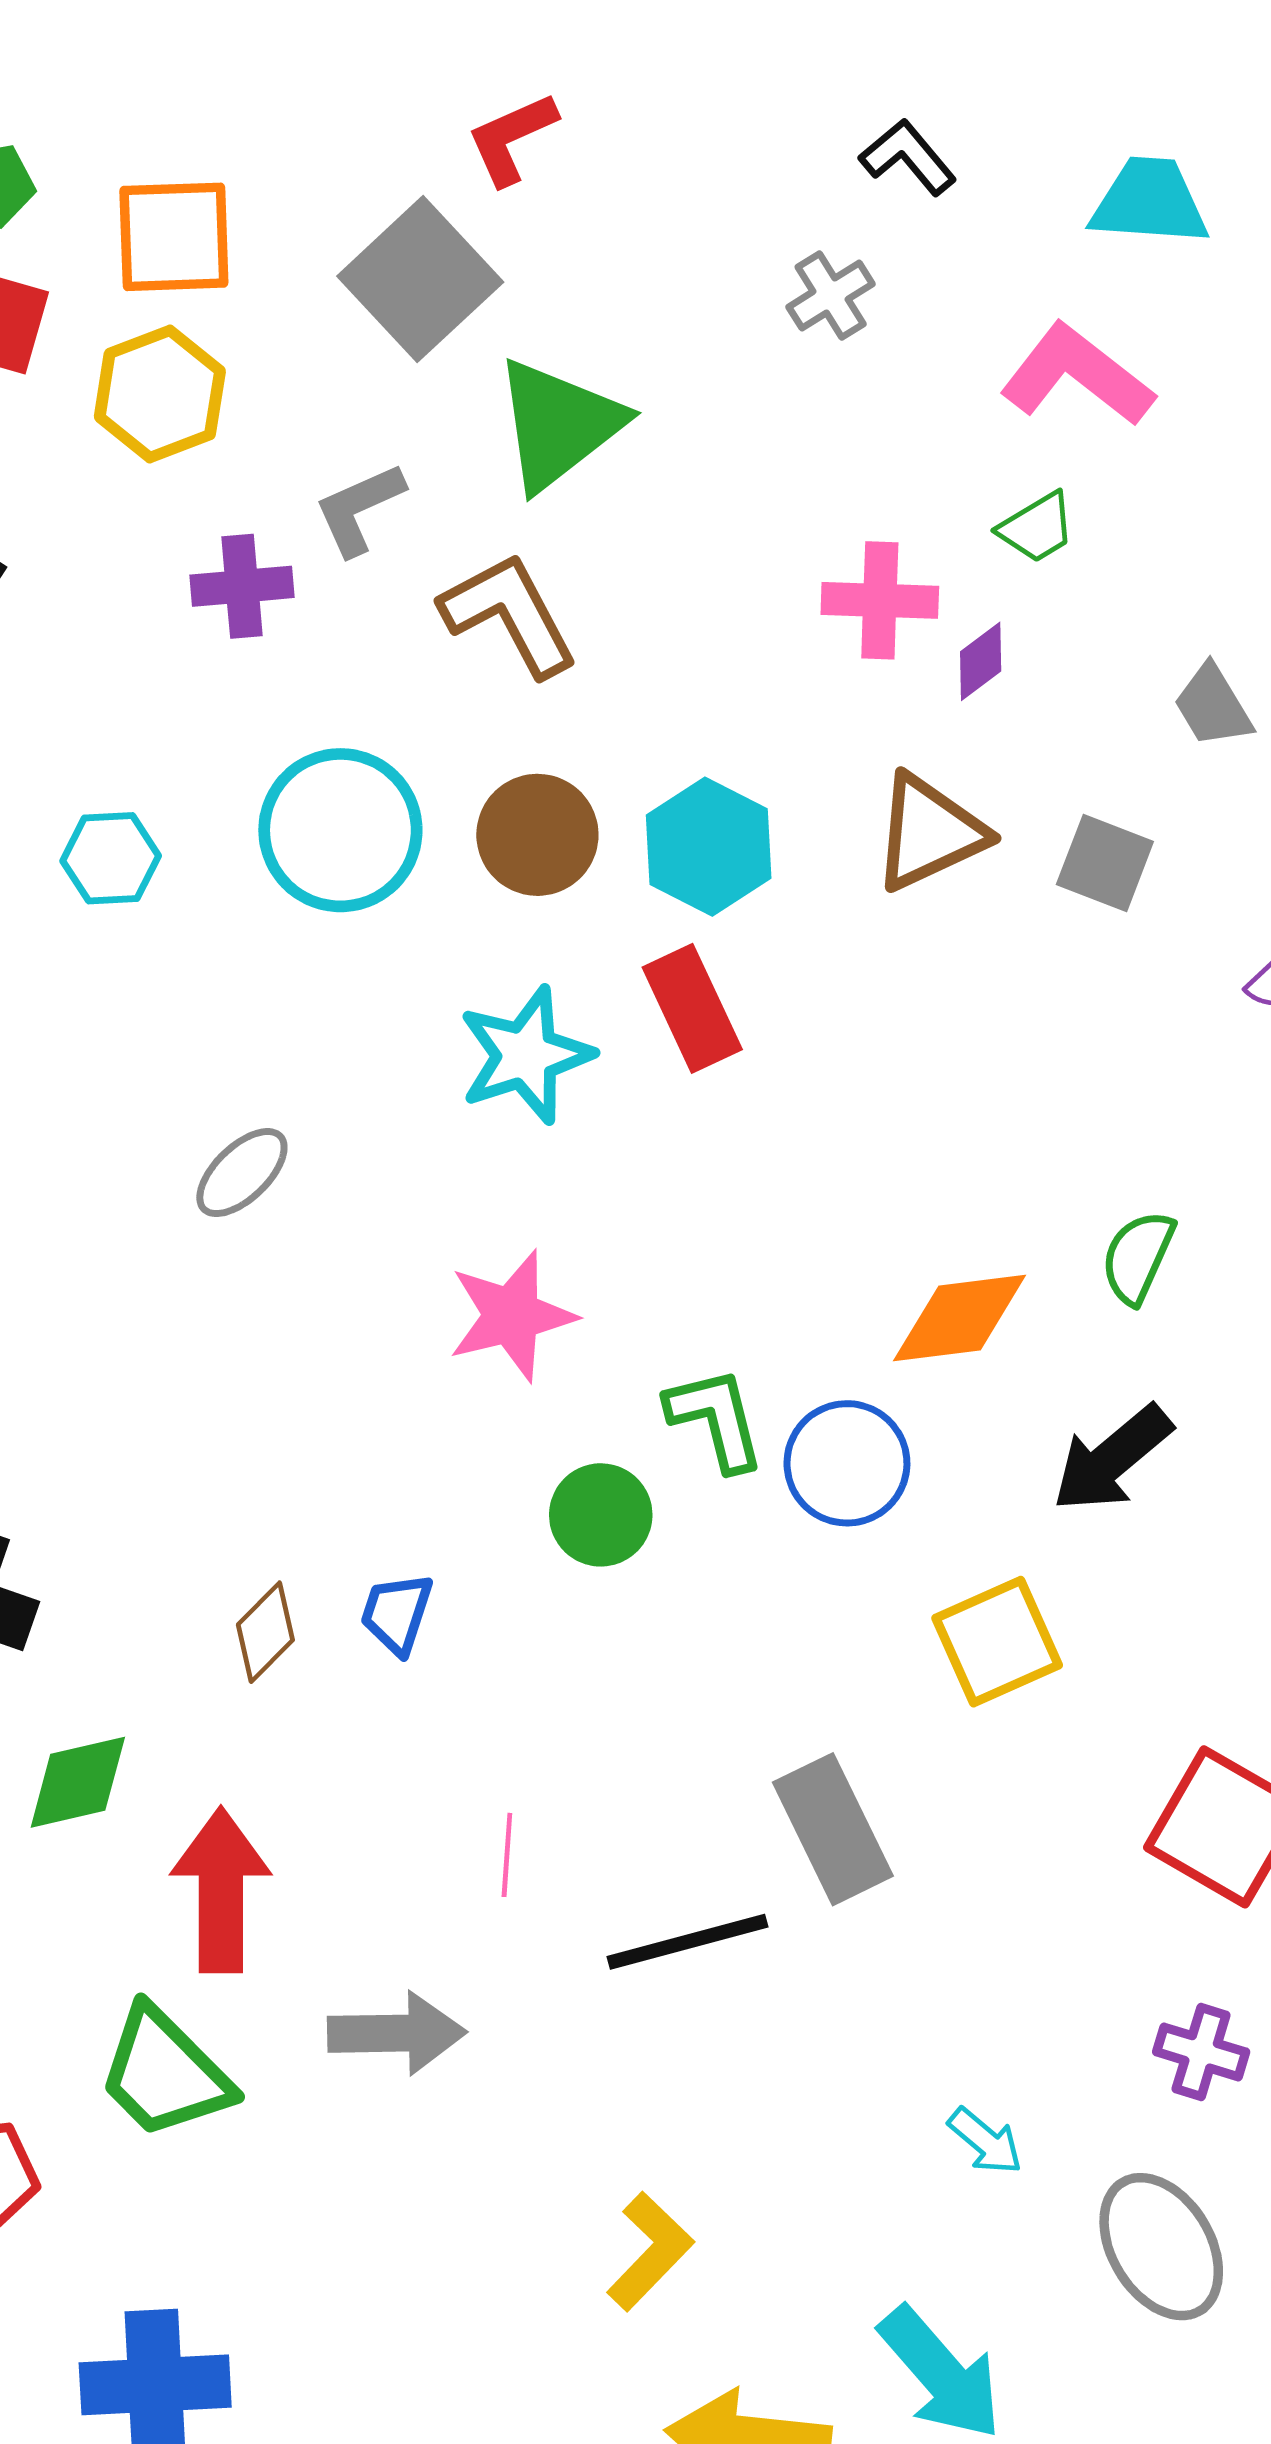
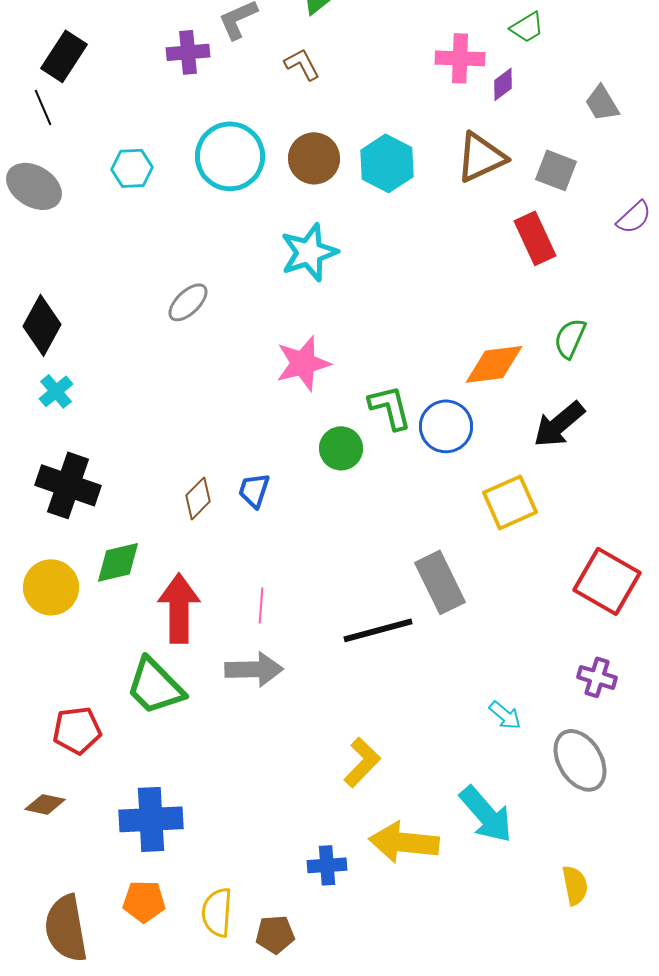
brown L-shape: (509, 614) -> (302, 64), size x0.6
red rectangle: (692, 1008) -> (535, 238), moved
pink line: (507, 1855) -> (261, 605), moved

